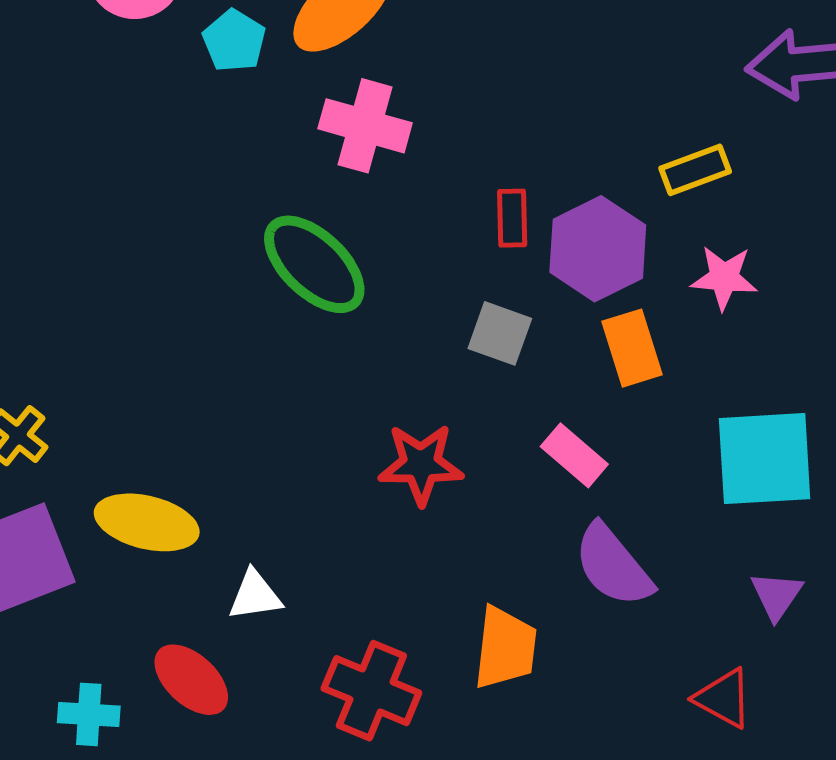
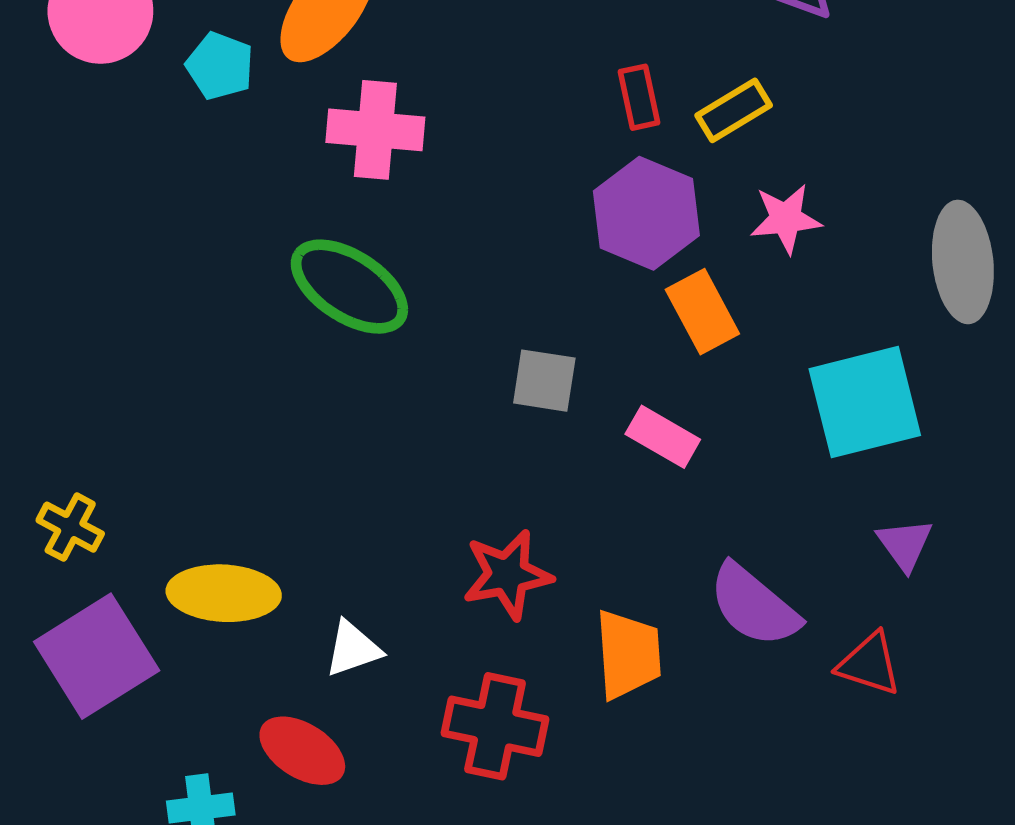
red rectangle: (512, 218) -> (639, 97), moved
gray square: (500, 333) -> (544, 381), moved
red star: (421, 464) -> (507, 575), moved
purple semicircle: (613, 565) -> (754, 605), moved

